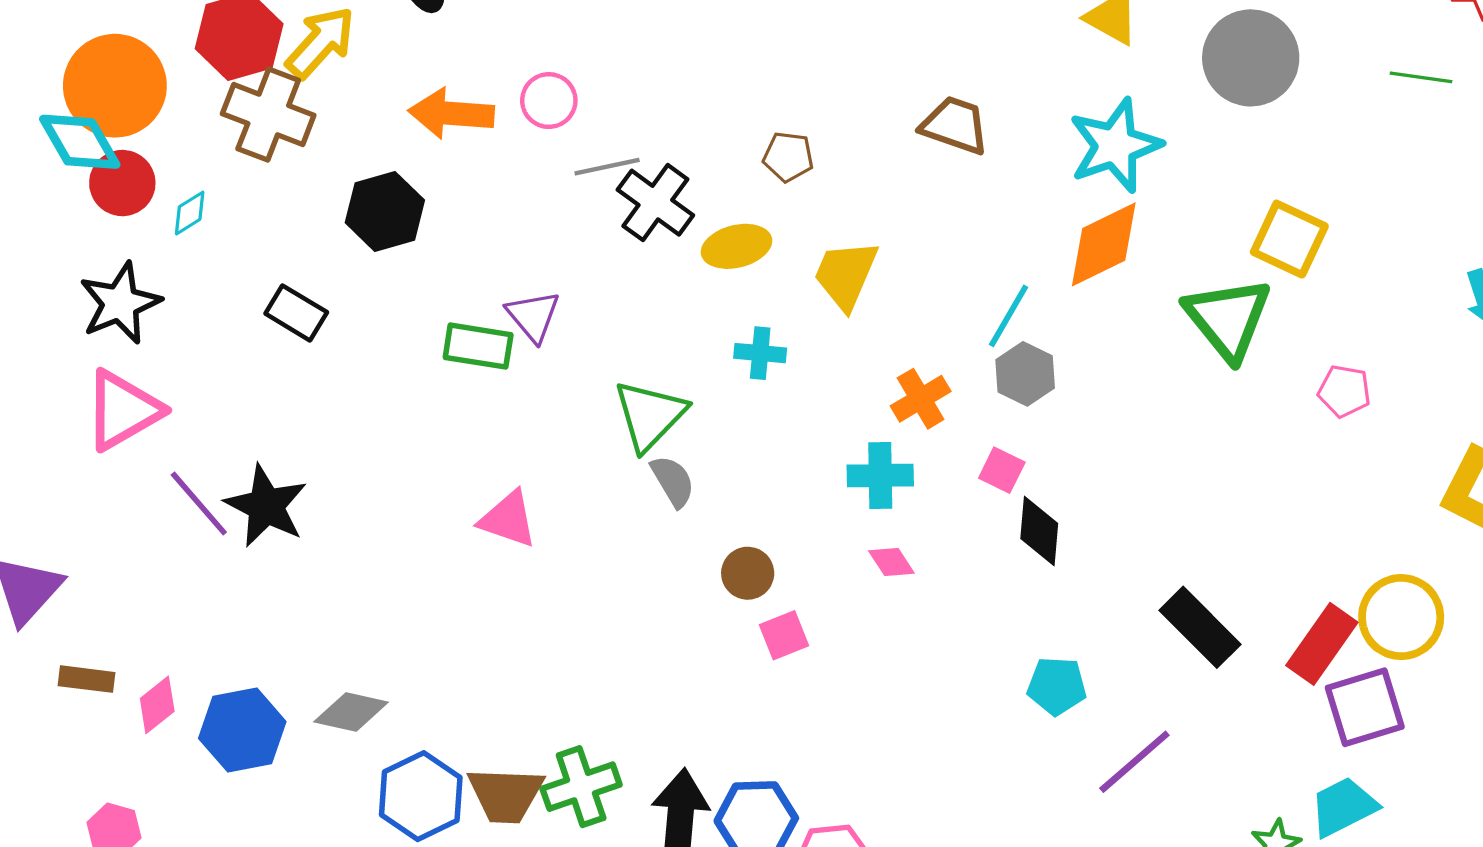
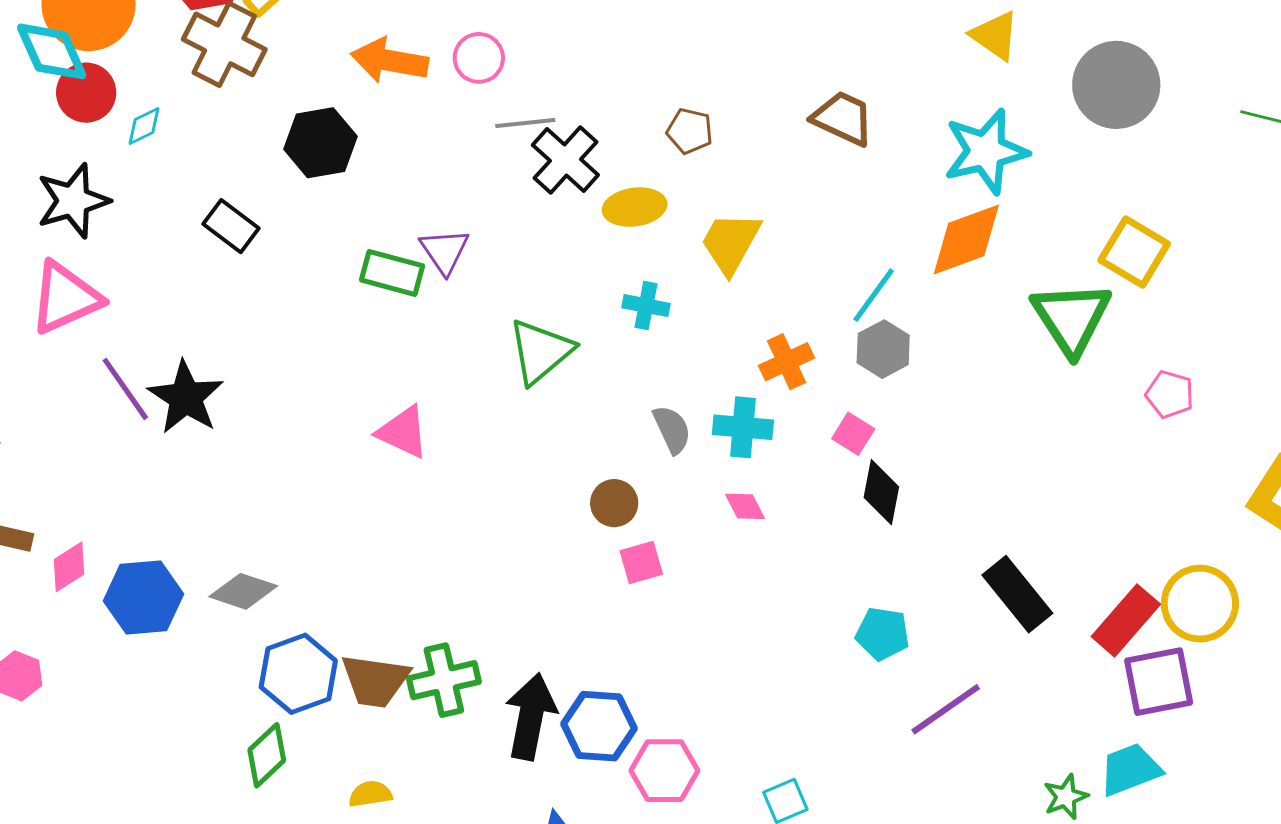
gray semicircle: (673, 481) -> (672, 429), moved

